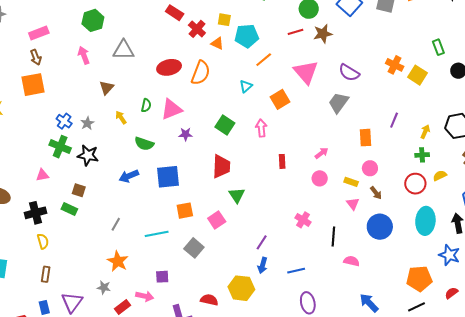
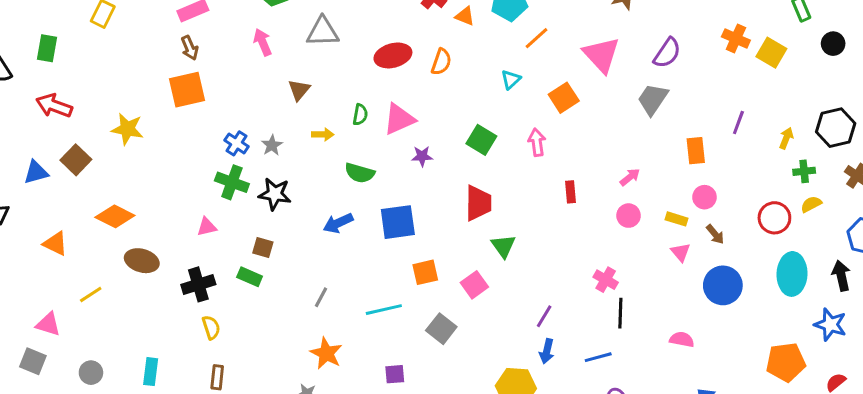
orange semicircle: (201, 73) -> (441, 62), size x0.7
purple semicircle: (349, 73) -> (667, 53), turned -85
yellow arrow: (121, 117) -> (323, 134), turned 128
green cross: (422, 155) -> (804, 171), moved
black line: (333, 236) -> (620, 313), moved

